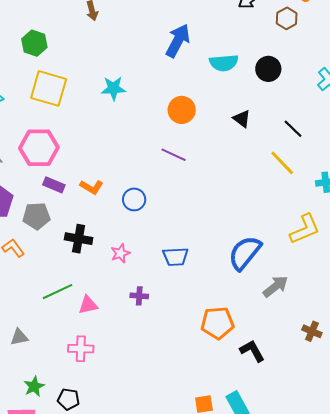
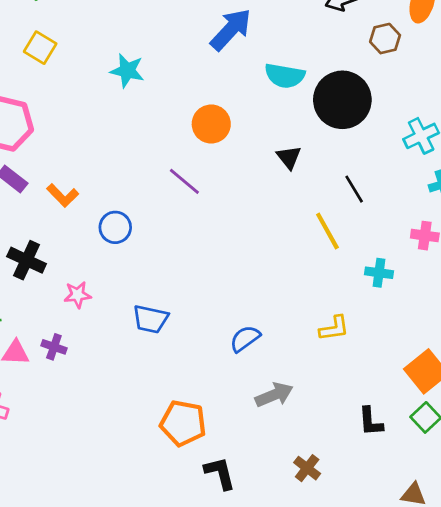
black circle: (268, 69) -> (342, 100), size x1.6
yellow square: (49, 88) -> (40, 48), size x0.6
yellow L-shape: (305, 229) -> (334, 328), size x0.7
blue semicircle: (245, 253) -> (245, 339), size x0.6
purple cross: (139, 296) -> (54, 347), moved

